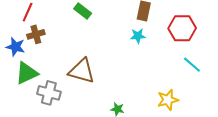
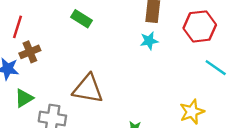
green triangle: (27, 73) -> (24, 98), size x0.7

